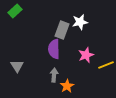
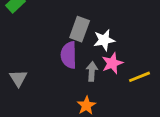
white star: (80, 22) -> (104, 40), moved
gray arrow: (54, 75) -> (92, 71), moved

